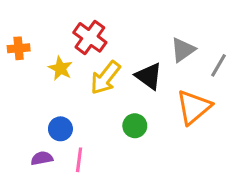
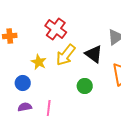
yellow star: (60, 68) -> (39, 62), moved
blue circle: (60, 129) -> (23, 83), moved

